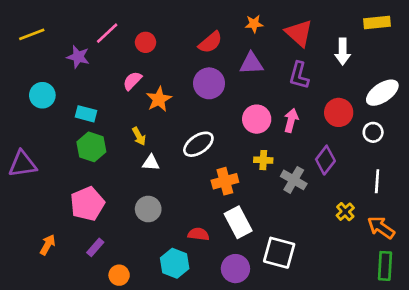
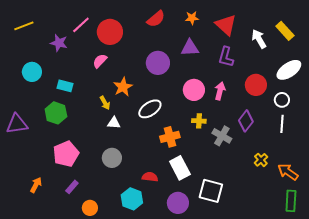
yellow rectangle: (377, 22) -> (285, 31), moved, turned 54
red circle: (146, 42) -> (110, 32), size x1.6
red semicircle: (210, 42) -> (156, 19), moved
white arrow: (343, 52) -> (259, 39), turned 150
orange star: (159, 99) -> (123, 87), moved
green hexagon: (91, 147) -> (56, 113), moved
white line: (377, 181) -> (282, 124), moved

